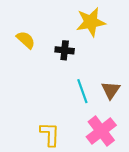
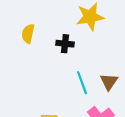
yellow semicircle: (26, 40) -> (28, 34), turned -120

